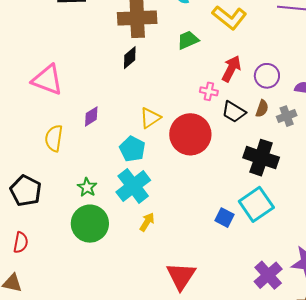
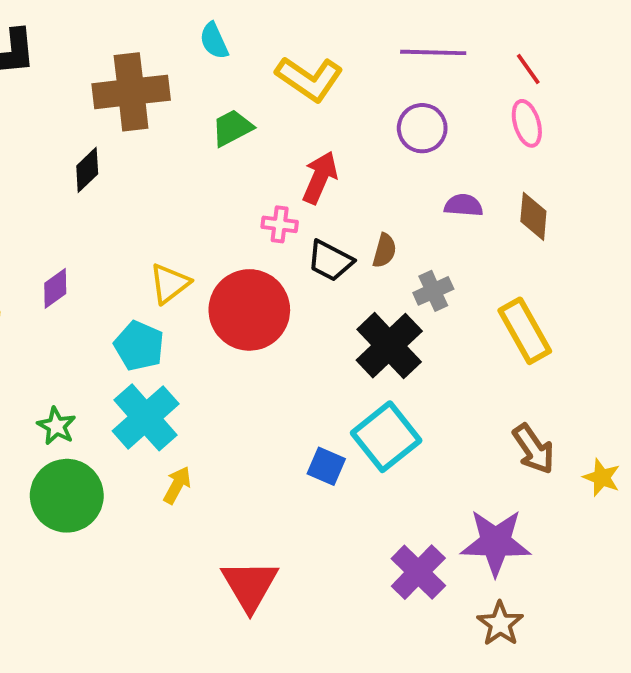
black diamond: (130, 58) -> (87, 170), moved
purple circle: (267, 76) -> (422, 128), moved
gray cross: (287, 116) -> (433, 291), moved
black cross: (261, 158) -> (389, 346), turned 32

